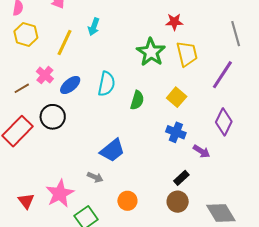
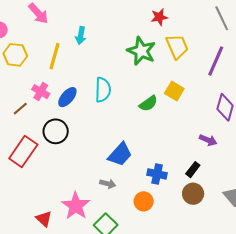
green semicircle: (137, 100) -> (148, 103), moved, turned 48
blue cross: (176, 132) -> (157, 174), moved

